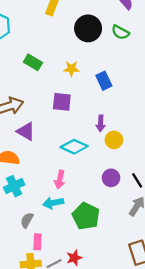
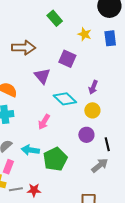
blue rectangle: (104, 81) -> (110, 38), moved
purple triangle: (26, 131) -> (42, 76), moved
yellow circle: (114, 140) -> (92, 110), moved
cyan arrow: (53, 203) -> (30, 150), moved

